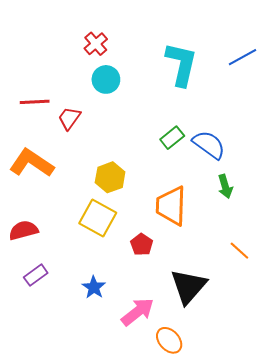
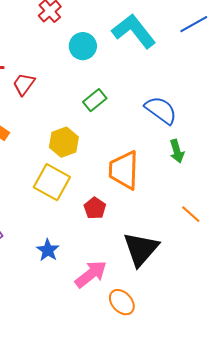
cyan L-shape: (181, 64) -> (134, 31), turned -51
cyan circle: (106, 79) -> (83, 46), moved
green rectangle: (172, 138) -> (95, 100), moved

